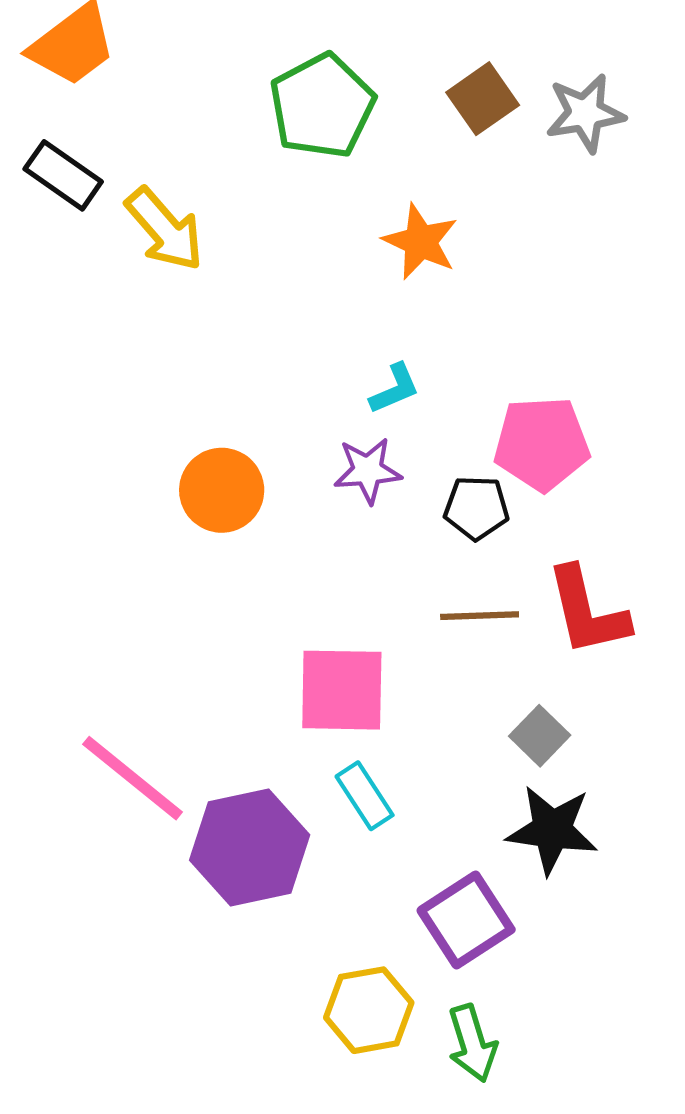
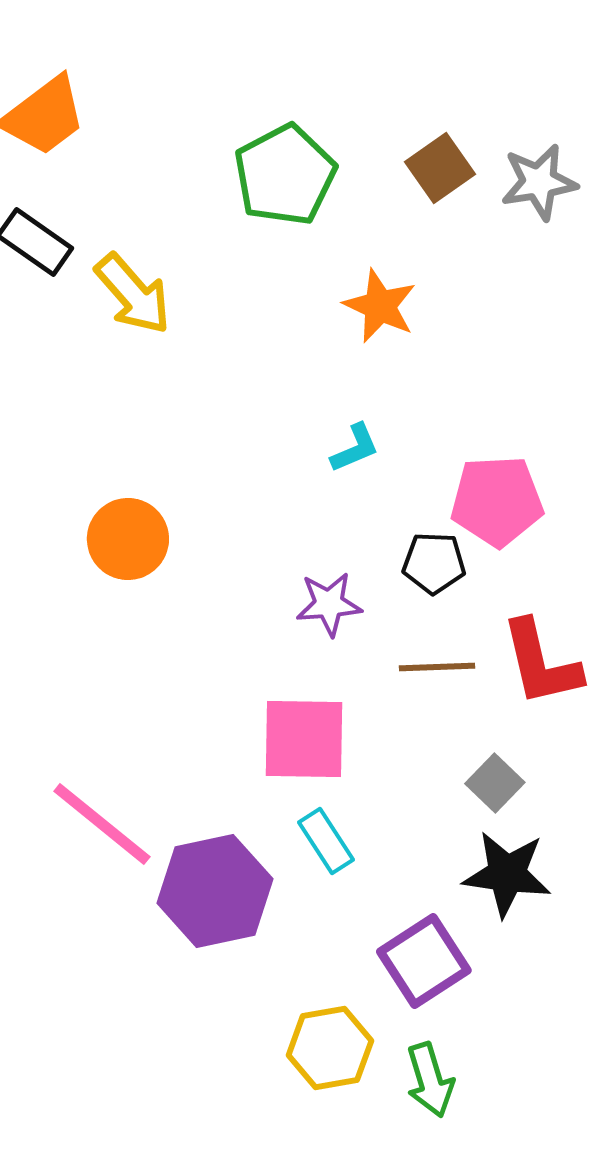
purple star: (368, 471) -> (329, 604), moved
orange circle: (222, 490) -> (128, 539), moved

